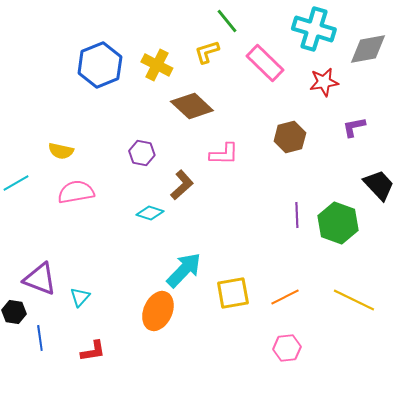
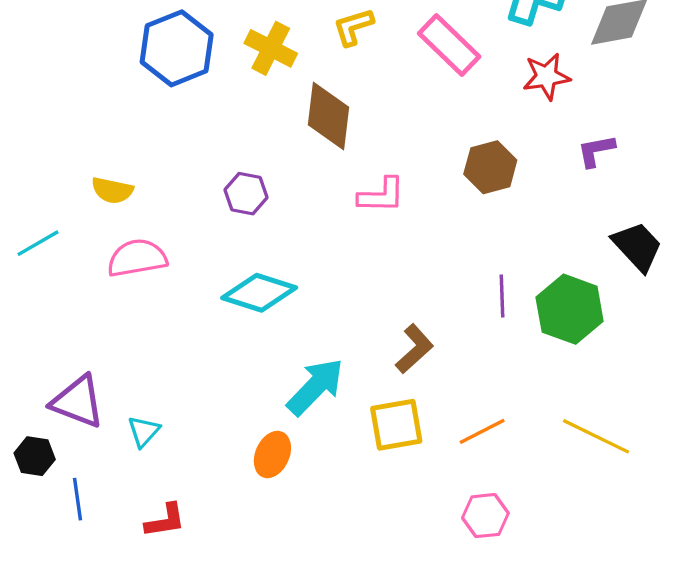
brown diamond: (192, 106) -> (329, 116), turned 54
brown L-shape: (182, 185) -> (414, 349), moved
cyan diamond: (150, 213) -> (259, 293), size x1.6
orange ellipse: (158, 311) -> (272, 454), size x0.7

